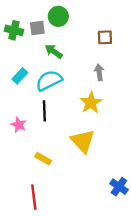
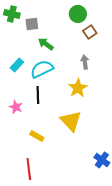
green circle: (58, 16) -> (78, 14), moved
green cross: (14, 30) -> (12, 14), moved
brown square: (105, 37) -> (90, 32), turned -32

